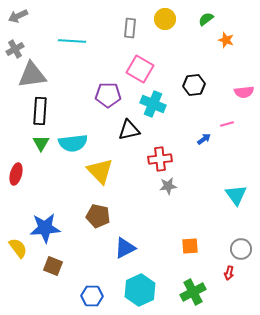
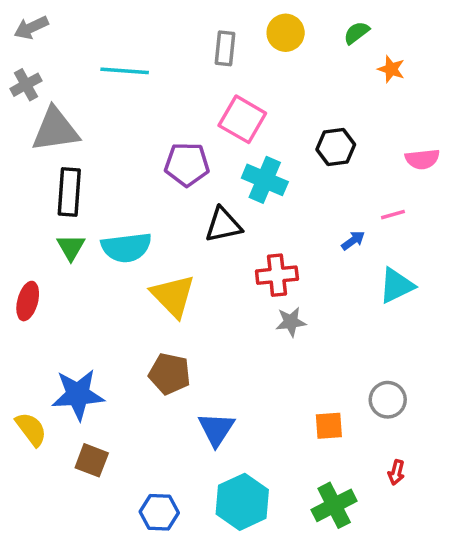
cyan triangle: (236, 195) -> (396, 285), moved, turned 40
blue triangle: (125, 248) -> (216, 429), turned -30
gray circle: (241, 249) -> (388, 400), moved

